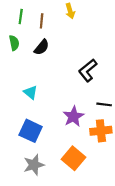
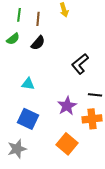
green semicircle: (14, 43) -> (13, 39), turned 64
cyan triangle: (31, 92) -> (28, 84), turned -32
gray star: (34, 165) -> (17, 149), moved

